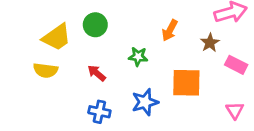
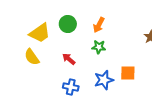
orange arrow: (170, 30) -> (99, 25), moved
yellow semicircle: (46, 70) -> (32, 57), turned 48
orange square: (186, 83) -> (128, 73), moved, size x0.7

